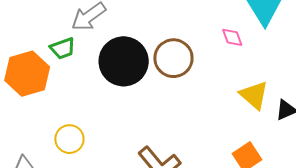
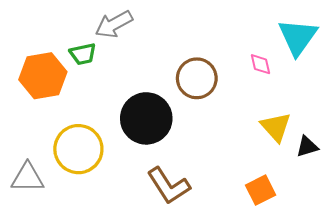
black circle: (124, 61) -> (146, 118), moved
yellow circle: (69, 139) -> (78, 149), size x1.6

